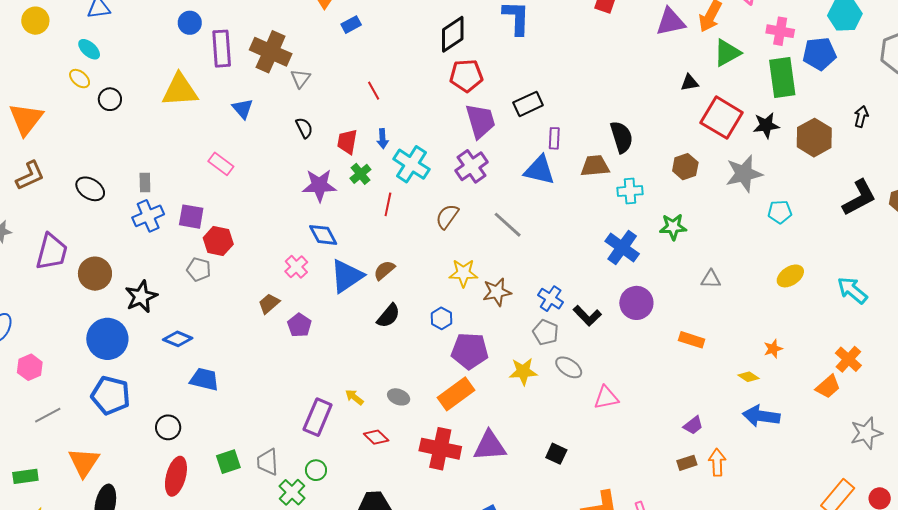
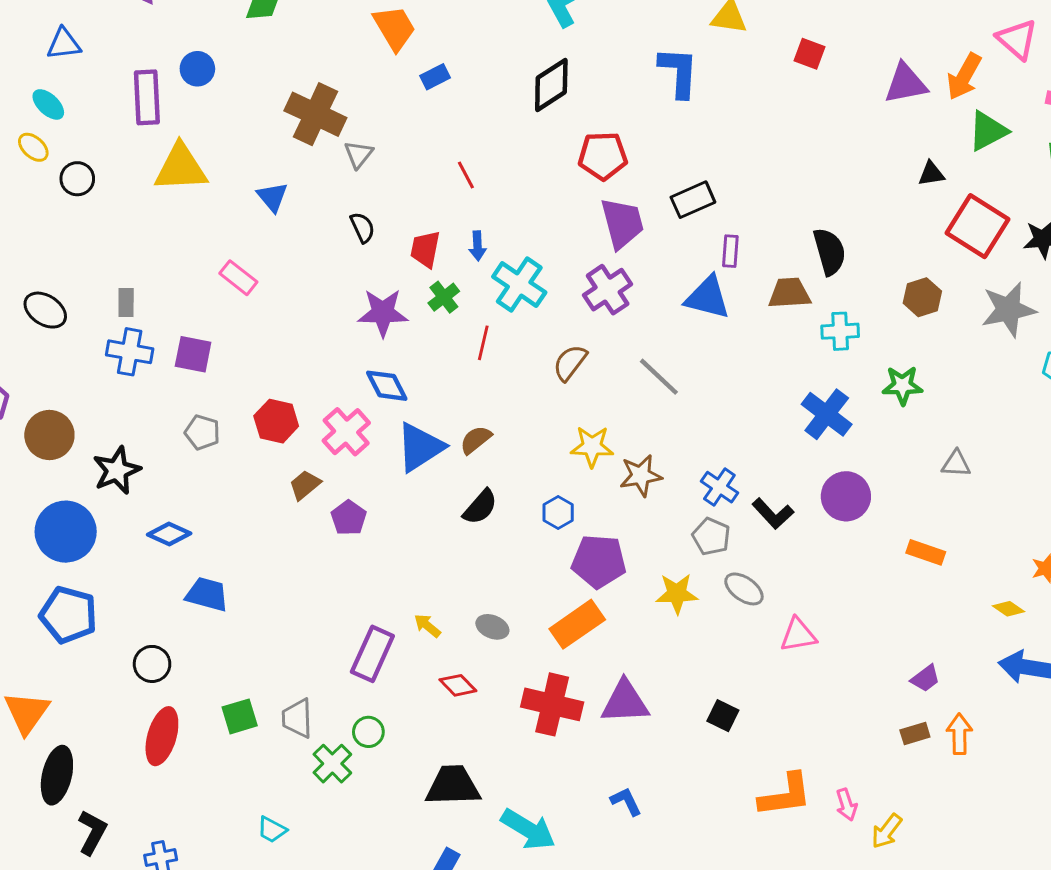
black diamond: (453, 34) -> (551, 85), moved
purple rectangle: (222, 49) -> (147, 97), moved
blue cross: (148, 216) -> (130, 352), turned 32
red hexagon: (218, 241) -> (276, 421), moved
pink cross: (296, 267) -> (346, 432), size x1.4

